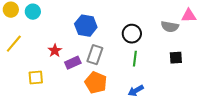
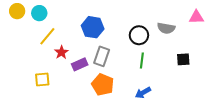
gray semicircle: (170, 27) -> (166, 28), moved
yellow line: (14, 44) -> (47, 36), moved

